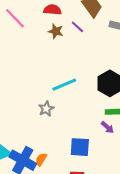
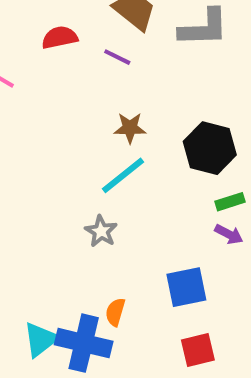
brown star: (56, 31) -> (130, 128), moved
orange semicircle: (41, 159) -> (115, 312), moved

